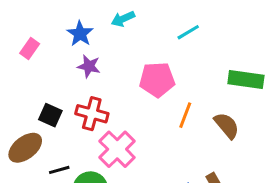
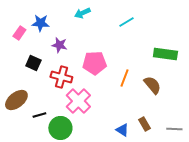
blue star: (80, 34) -> (40, 23), moved, turned -30
pink pentagon: (157, 80) -> (94, 63), moved
black square: (50, 115) -> (33, 63), moved

